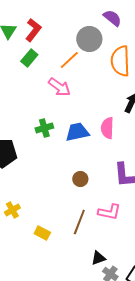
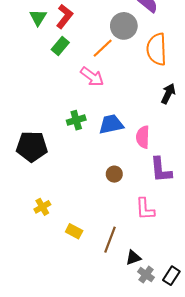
pink semicircle: (107, 128) -> (143, 137), moved
pink L-shape: (109, 212) -> (145, 209), turned 75
brown line: (79, 222) -> (110, 240), moved

